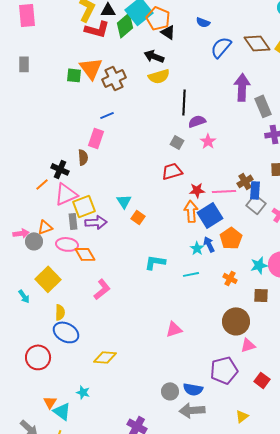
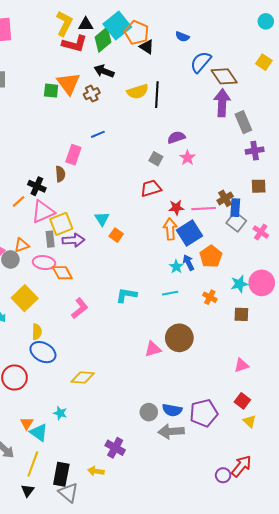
brown diamond: (257, 43) -> (224, 76), moved
black arrow: (154, 56) -> (104, 71), moved
brown cross: (114, 78) -> (92, 94), size x0.7
black line: (184, 102) -> (157, 95), moved
blue line: (107, 115) -> (98, 134), moved
cyan L-shape: (155, 262) -> (126, 295), moved
brown circle: (236, 321) -> (179, 338), moved
pink triangle: (248, 345) -> (241, 365), moved
purple pentagon: (224, 370) -> (204, 413), moved
yellow triangle: (242, 416) -> (250, 421), moved, turned -40

